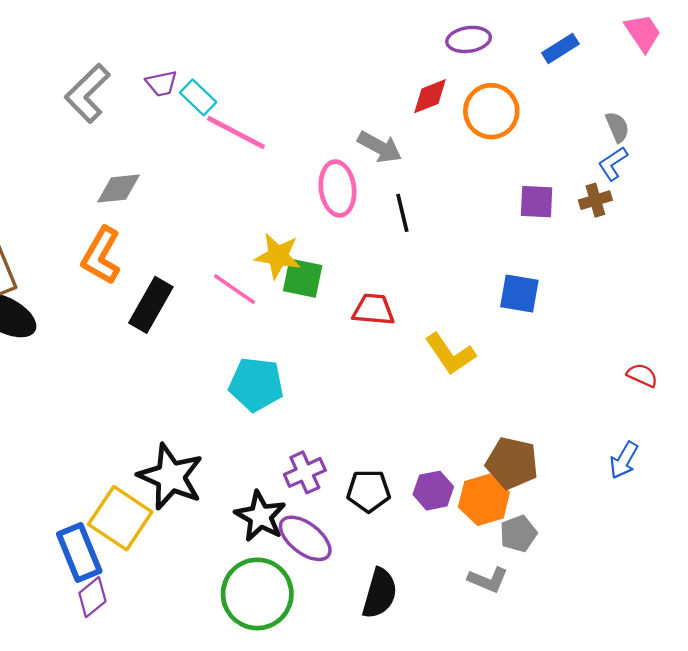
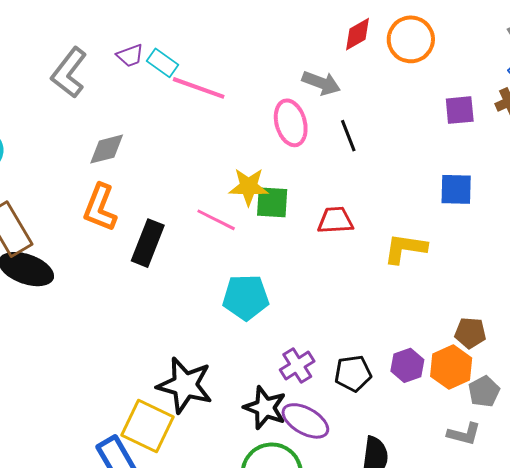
yellow L-shape: (450, 354) -> (405, 248), turned 141
brown pentagon: (512, 463) -> (470, 333), size x0.7

